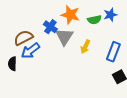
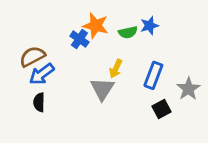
blue cross: (50, 27) -> (79, 39), moved
gray triangle: (64, 37) -> (102, 89), moved
black semicircle: (12, 64) -> (39, 102), moved

